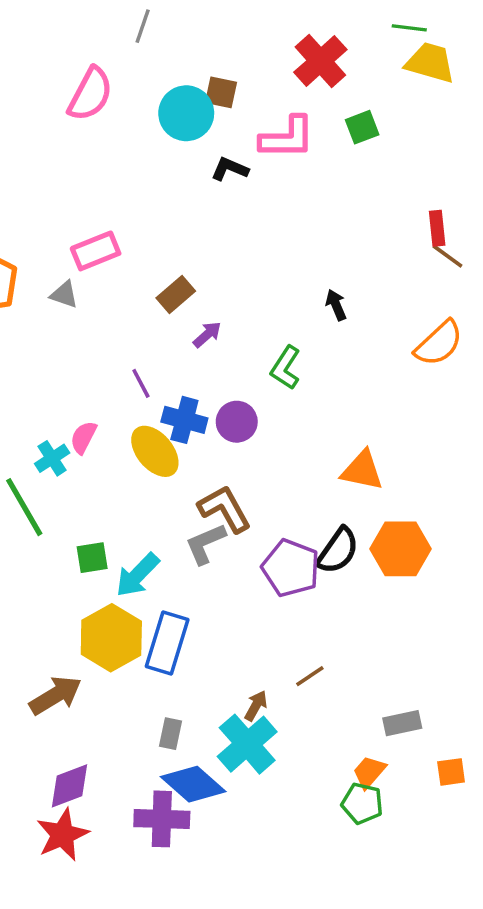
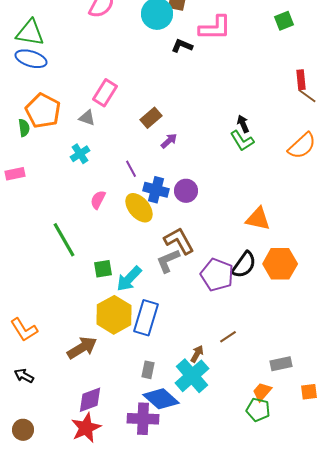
green square: (362, 127) -> (284, 21), moved
pink rectangle: (96, 251) -> (105, 93), turned -36
green L-shape: (286, 368) -> (242, 141), moved, turned -65
cyan cross: (52, 458) -> (80, 154), moved

